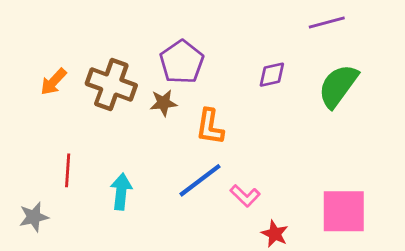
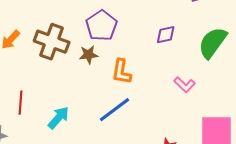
cyan arrow: (121, 192) -> (59, 118), turned 35
pink L-shape: (245, 196) -> (185, 85), moved

